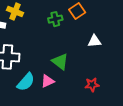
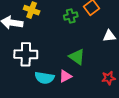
cyan semicircle: (26, 82) -> (44, 78), turned 60

